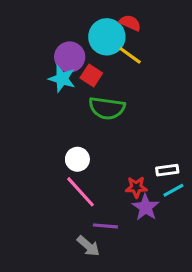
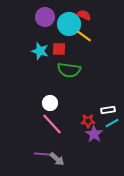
purple circle: (70, 57) -> (45, 17), moved
red square: (91, 76) -> (59, 49), turned -32
purple line: (105, 226) -> (42, 154), moved

